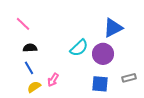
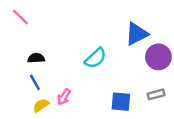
pink line: (23, 24) -> (20, 17), moved
purple circle: (103, 54) -> (158, 57), moved

